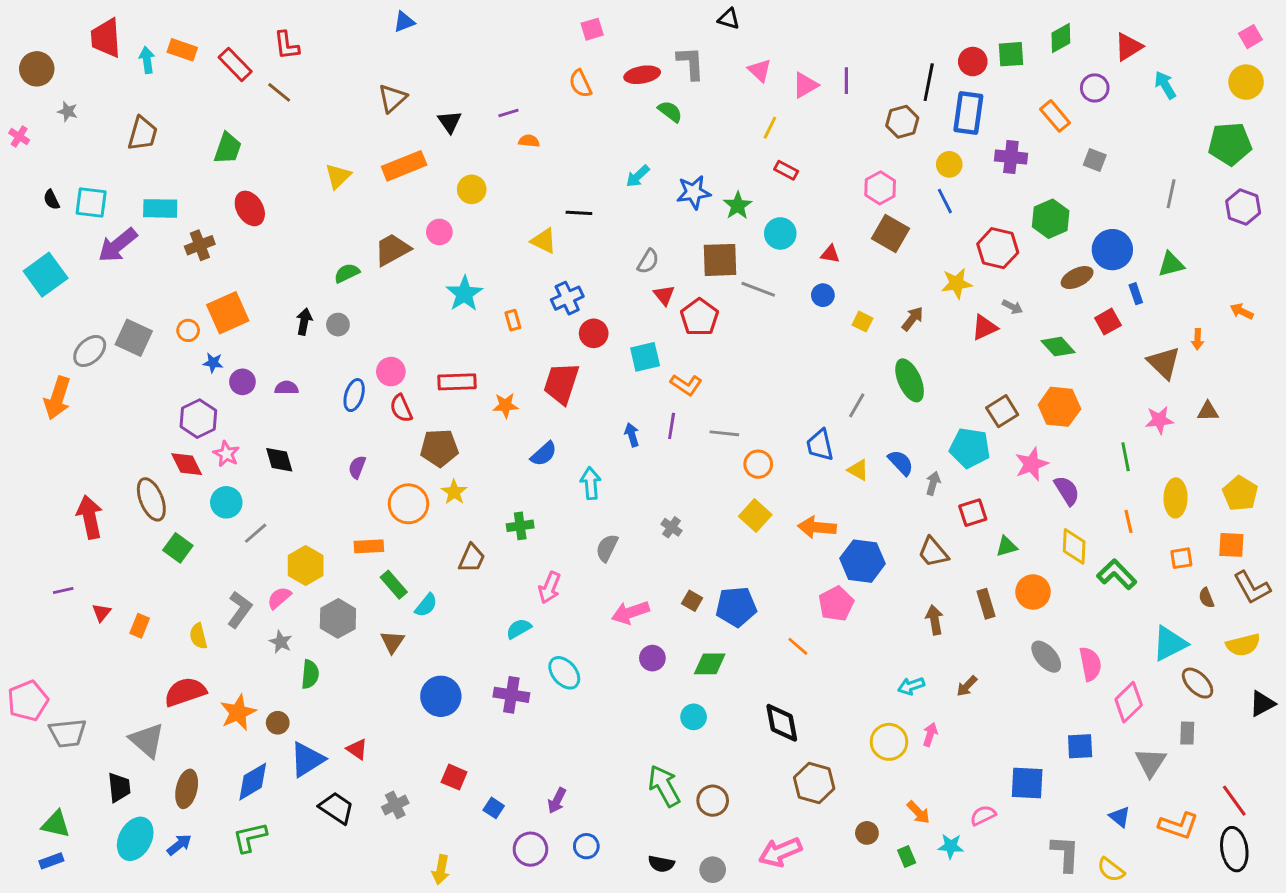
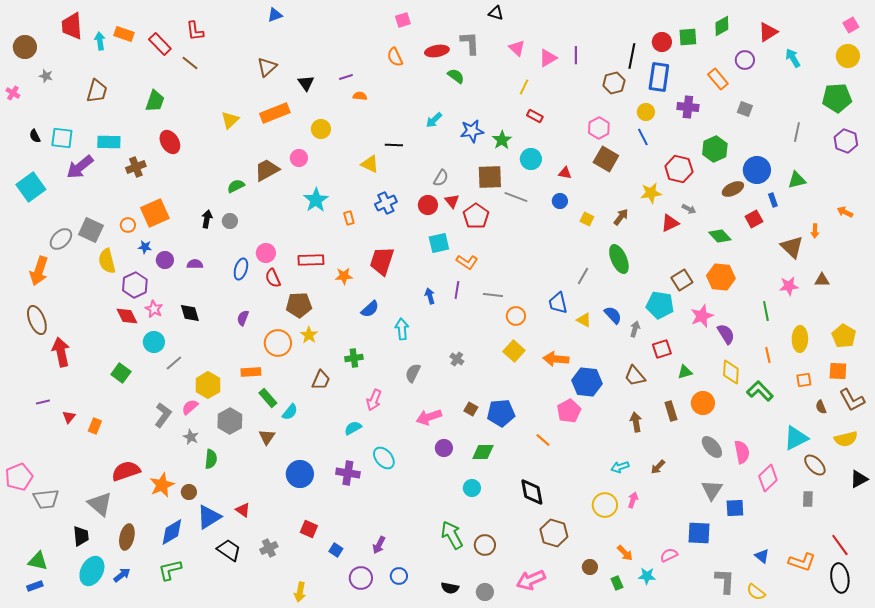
red circle: (594, 333) -> (428, 205), moved
brown ellipse: (151, 499) -> (37, 320), moved
yellow semicircle: (198, 636) -> (107, 261), moved, size x1.4
gray triangle: (1151, 762) -> (712, 490), moved

